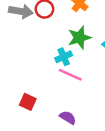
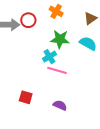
green star: (79, 38) -> (60, 39), turned 30

